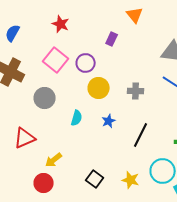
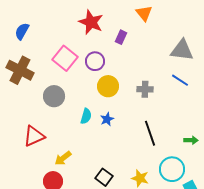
red star: (61, 24) -> (91, 22), moved, size x1.4
blue star: (109, 121) -> (107, 119), moved
black line: (141, 135) -> (150, 133), turned -45

